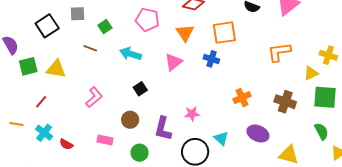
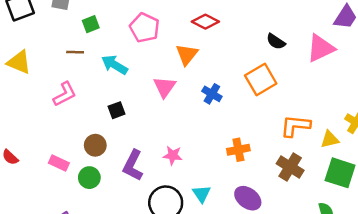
orange square: (224, 33) -> (261, 79), moved, turned -35
brown line: (90, 48) -> (75, 52), moved, turned -32
orange L-shape: (279, 52) -> (295, 126), moved
pink triangle: (173, 62) -> (165, 87), turned -30
pink L-shape: (94, 97) -> (65, 94), moved
green circle: (140, 153) -> (89, 178), moved

